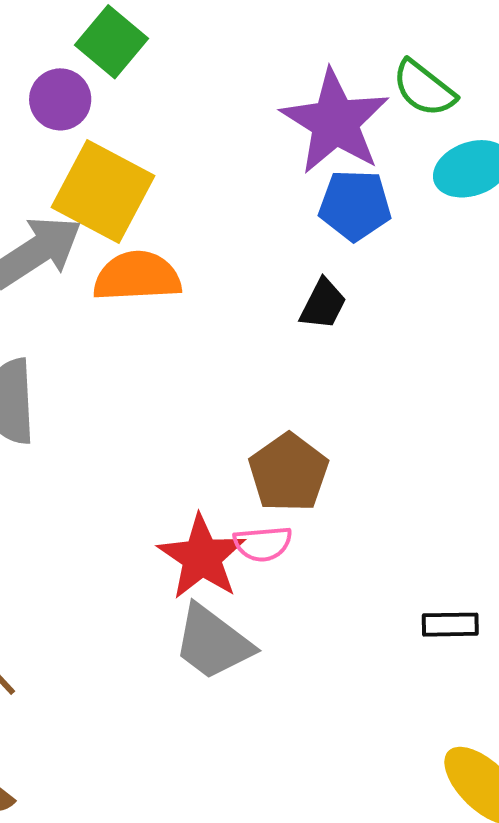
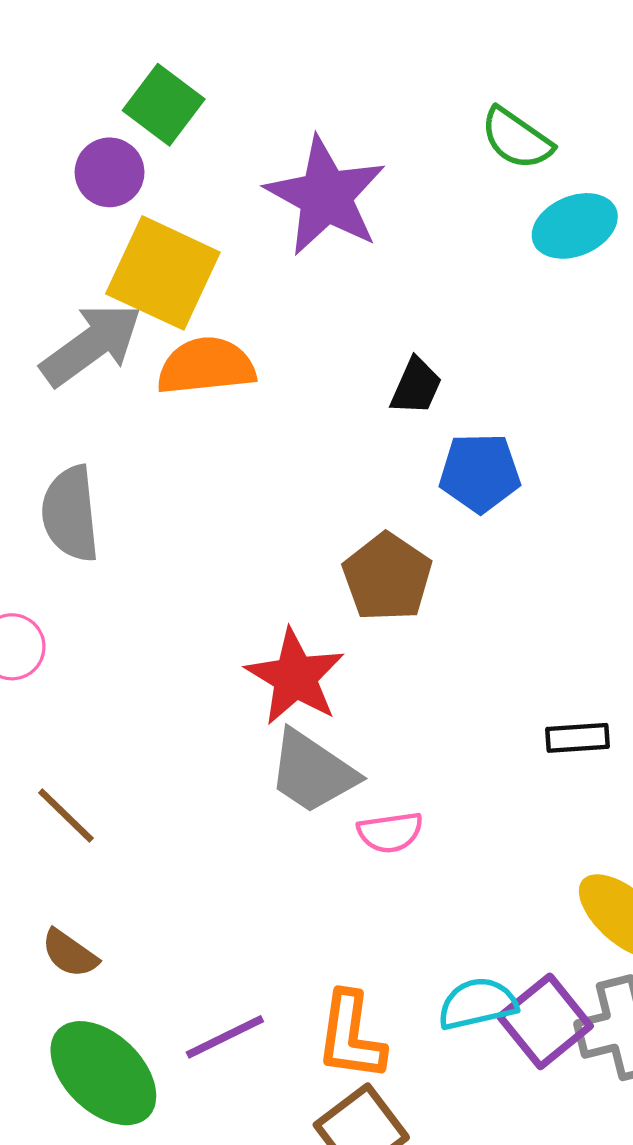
purple star: (335, 122) -> (326, 196), moved
blue pentagon: (355, 205) -> (480, 473), moved
pink semicircle: (263, 544) -> (390, 832), moved

